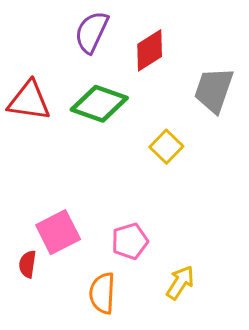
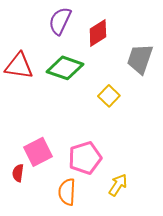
pink pentagon: (130, 241) -> (85, 158), size x1.4

